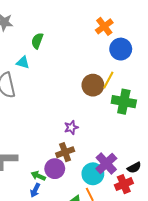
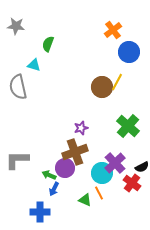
green cross: (124, 102) -> (128, 126), moved, turned 30
brown cross: (65, 152) -> (75, 152), size x1.4
red cross: (124, 184) -> (132, 183), turned -30
blue arrow: (35, 190) -> (54, 189), moved

